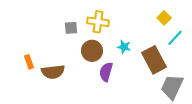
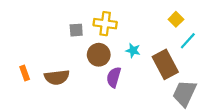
orange rectangle: (29, 62) -> (25, 73), moved

